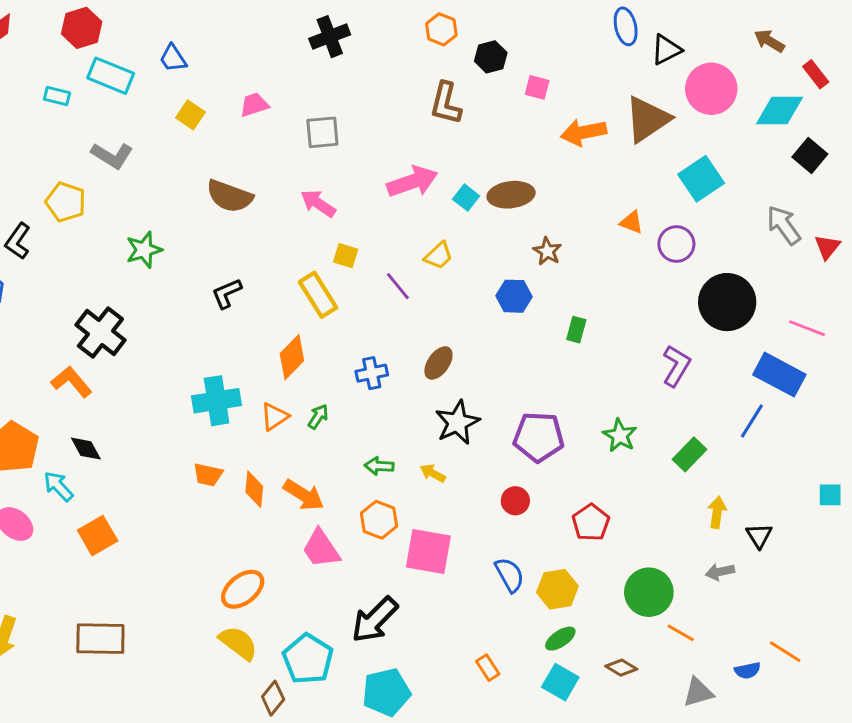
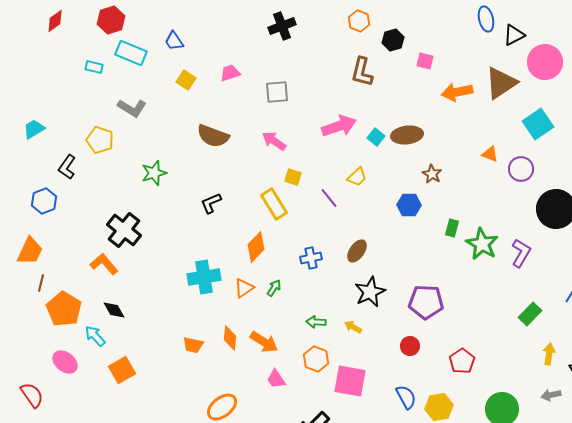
green star: (620, 436) -> (482, 244), moved, size x1.4
orange trapezoid: (208, 475) -> (193, 345), moved
pink trapezoid: (321, 549) -> (276, 379), size x0.7

